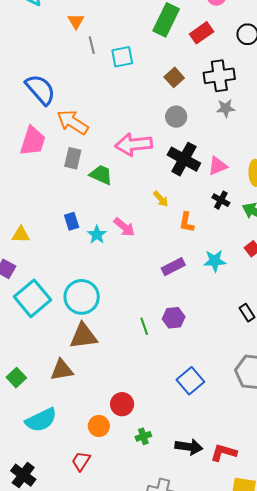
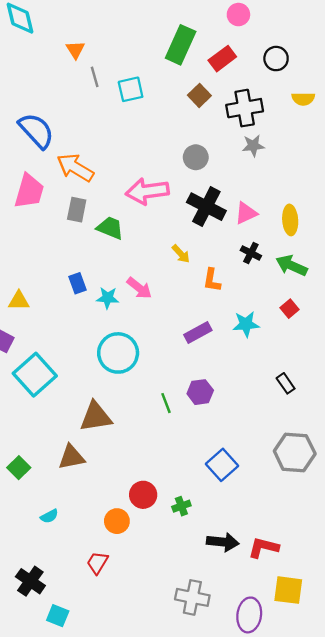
brown square: (174, 77) -> (199, 95), moved
cyan star: (97, 235) -> (108, 298), turned -30
cyan circle: (82, 297) -> (118, 353), moved
cyan semicircle: (41, 420) -> (49, 516), size x0.5
green cross: (143, 436) -> (181, 506), moved

